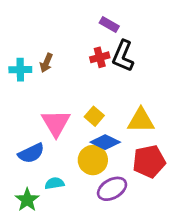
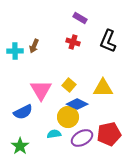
black L-shape: (123, 56) -> (108, 41), moved
red cross: (100, 57) -> (73, 42), turned 32
red pentagon: (149, 161) -> (109, 134), moved
cyan semicircle: (55, 183) -> (54, 134), moved

